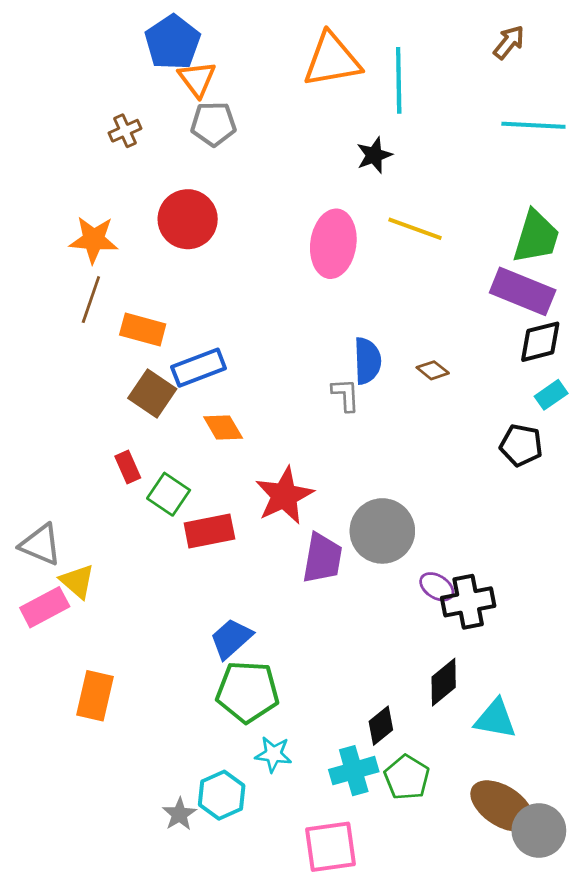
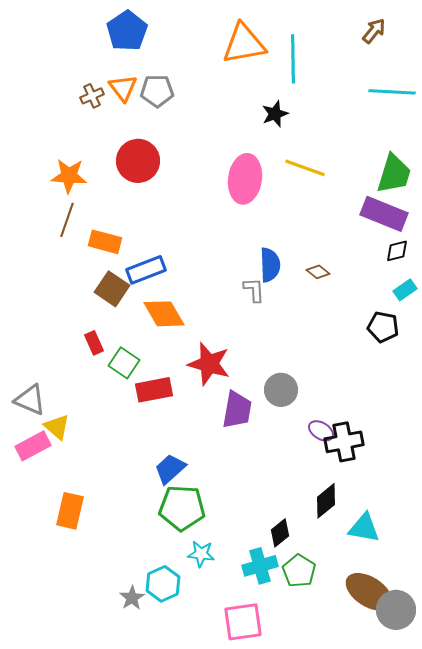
orange triangle: (197, 79) -> (123, 88), moved
black diamond: (540, 342) -> (397, 251), size x0.7
orange diamond: (223, 428) -> (164, 314), size x1.4
red star: (284, 496) -> (209, 364), turned -30
gray circle: (382, 531) -> (281, 390), size x0.7

